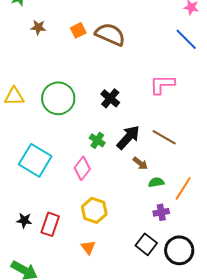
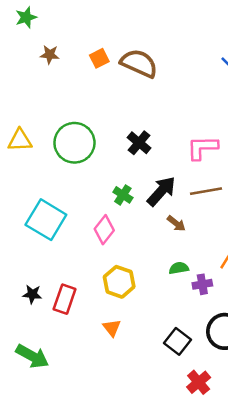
pink L-shape: (162, 84) -> (202, 148), moved
brown line: (164, 137) -> (206, 191), turned -40
green semicircle: (156, 182) -> (179, 268), moved
black square: (146, 244) -> (178, 341), moved

